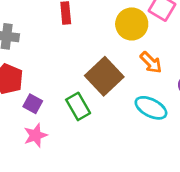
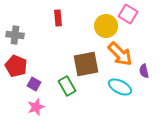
orange arrow: (151, 62) -> (120, 54), size x1.5
brown square: (104, 76) -> (86, 64), turned 32

